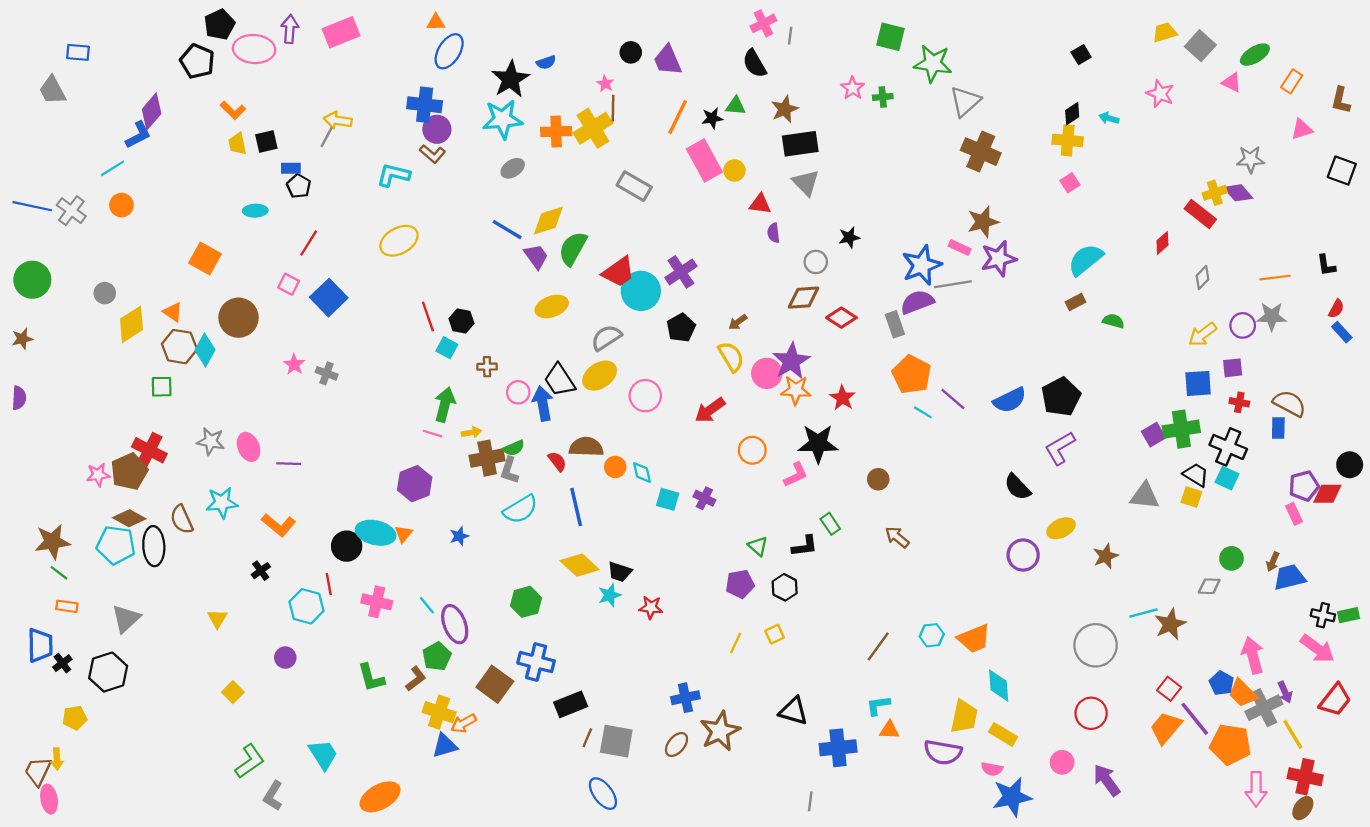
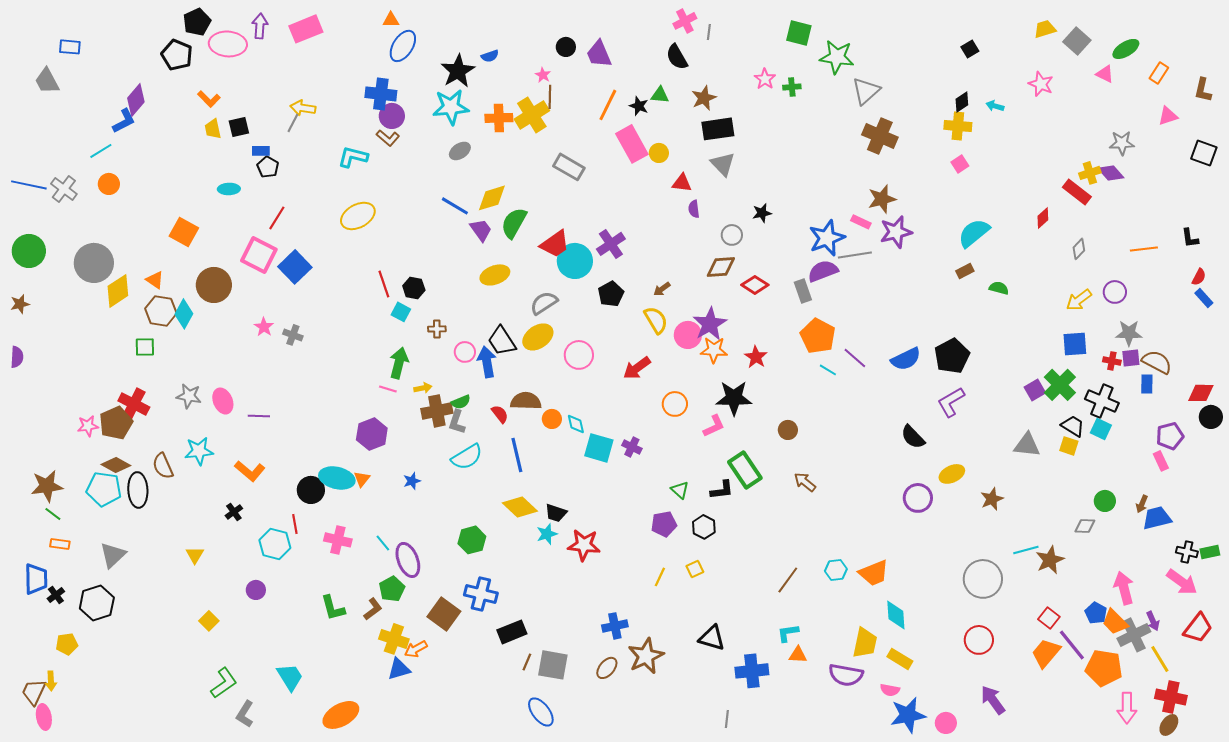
black star: (712, 118) -> (639, 106), turned 30
pink square: (289, 284) -> (259, 255), size x1.8
gray circle: (105, 293) -> (94, 263), size x2.0
gray star: (1272, 317) -> (1129, 333), moved
purple square: (1233, 368) -> (1131, 358), moved
green cross: (1181, 429) -> (1060, 385), turned -36
red diamond: (1327, 494) -> (1201, 393), moved
cyan square: (668, 499) -> (599, 448), size x1.4
green rectangle: (830, 524) -> (745, 470), size x1.8
red star: (651, 607) -> (584, 545), size x1.5
pink circle: (1062, 762) -> (946, 723), moved

